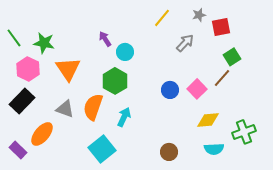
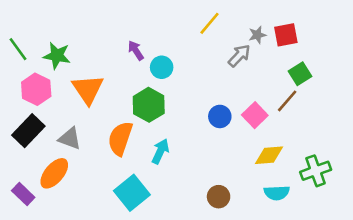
gray star: (199, 15) -> (257, 35), moved
gray triangle: (65, 109) -> (70, 138), moved

